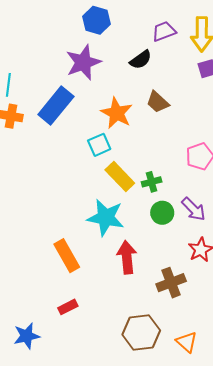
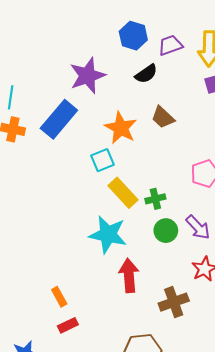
blue hexagon: (96, 20) -> (133, 36), moved
orange rectangle: (67, 256) -> (59, 297), moved, size x0.6

